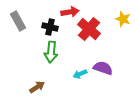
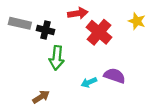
gray rectangle: (18, 21) -> (20, 23), turned -48
black cross: (50, 27) -> (45, 30), moved

